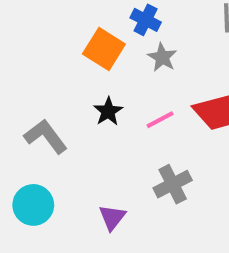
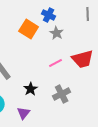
black star: (108, 111) -> (31, 89), moved
purple triangle: (112, 217) -> (24, 113), moved

